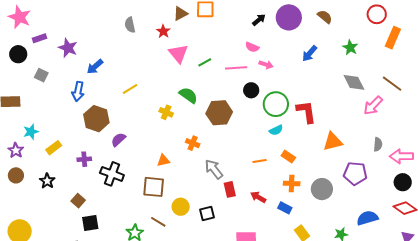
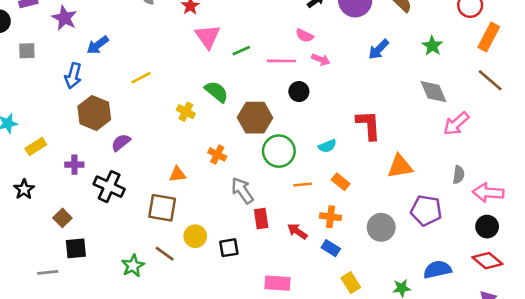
gray square: (41, 75) -> (27, 51), turned -32
brown line: (392, 84) -> (490, 80), moved
green circle: (276, 104) -> (279, 151), moved
orange cross: (292, 183) -> (330, 217), moved

